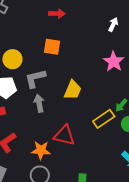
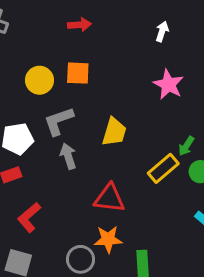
yellow circle: (12, 59) -> (39, 80), moved
orange star: (41, 150) -> (108, 239), moved

